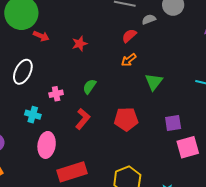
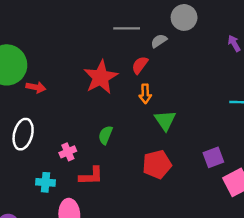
red star: (80, 44) -> (101, 77), moved, size x1.8
orange arrow: (129, 60) -> (145, 94), turned -42
green triangle: (154, 82) -> (165, 120), moved
red L-shape: (83, 119) -> (91, 176), moved, turned 60

